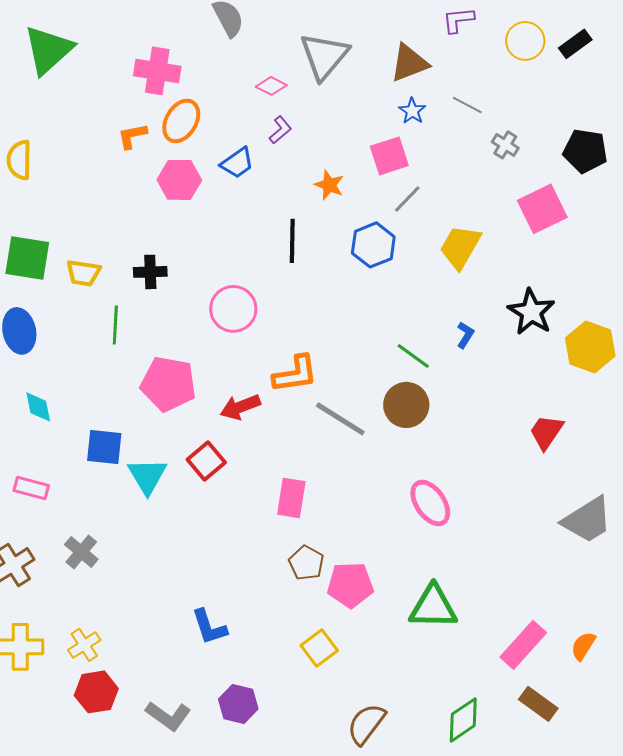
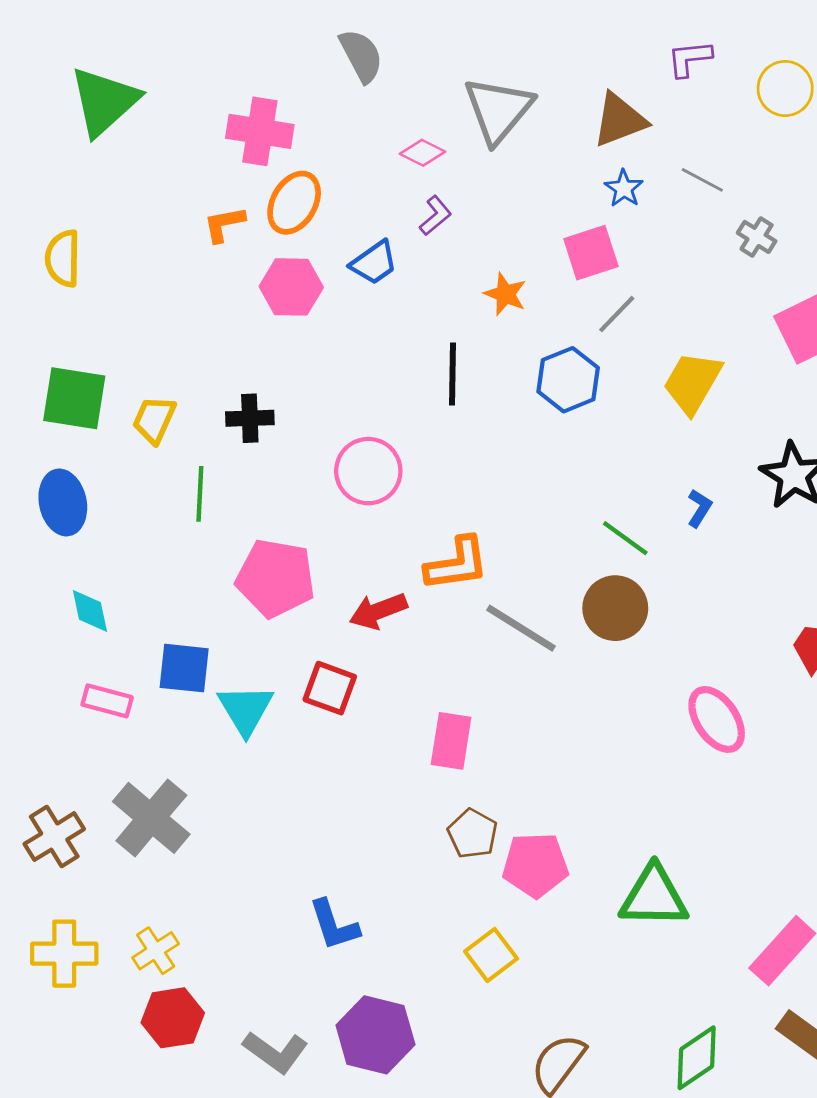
yellow trapezoid: (83, 273) -> (154, 420), turned 105
red square: (206, 461) -> (330, 688), turned -30
pink rectangle: (31, 488) -> (107, 701), moved
pink ellipse: (430, 503) -> (717, 719), moved
gray cross: (81, 552) -> (151, 818), size x1.6
purple hexagon: (238, 704) -> (375, 1035), size x1.4

